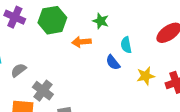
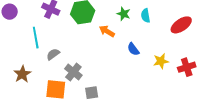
orange arrow: (81, 42) -> (107, 31), turned 35
cyan semicircle: (126, 45) -> (146, 16), moved

